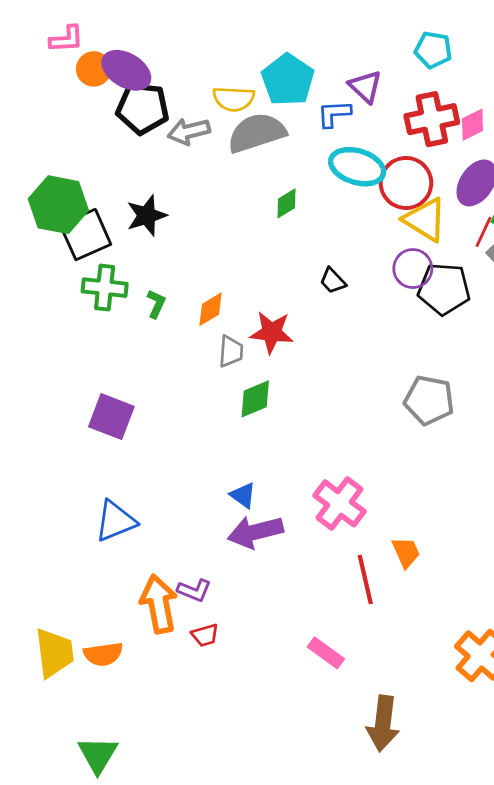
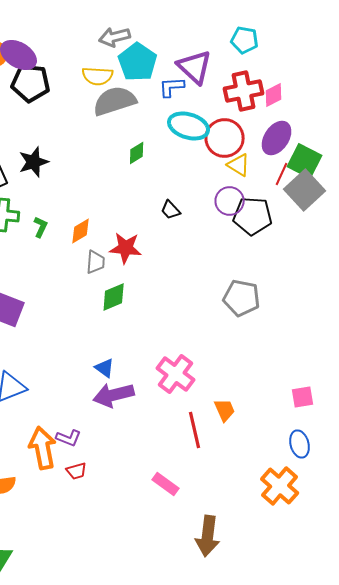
purple triangle: (365, 87) -> (195, 67), size x1.4
gray arrow: (189, 131) -> (115, 37), moved
yellow triangle: (425, 220) -> (239, 165), size x0.7

